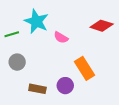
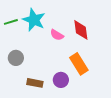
red diamond: (102, 26) -> (81, 30), moved, turned 65
green line: (12, 34) -> (11, 22), moved

